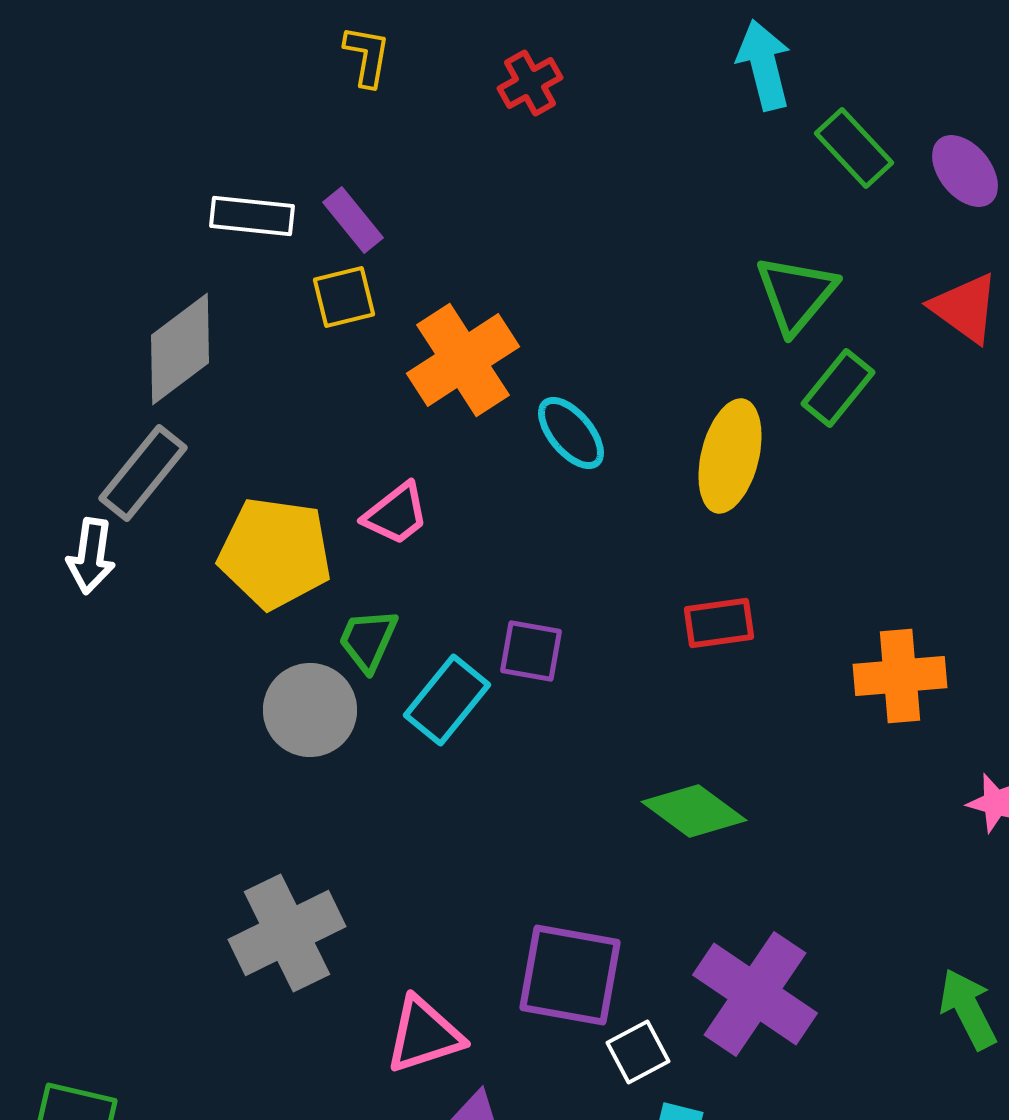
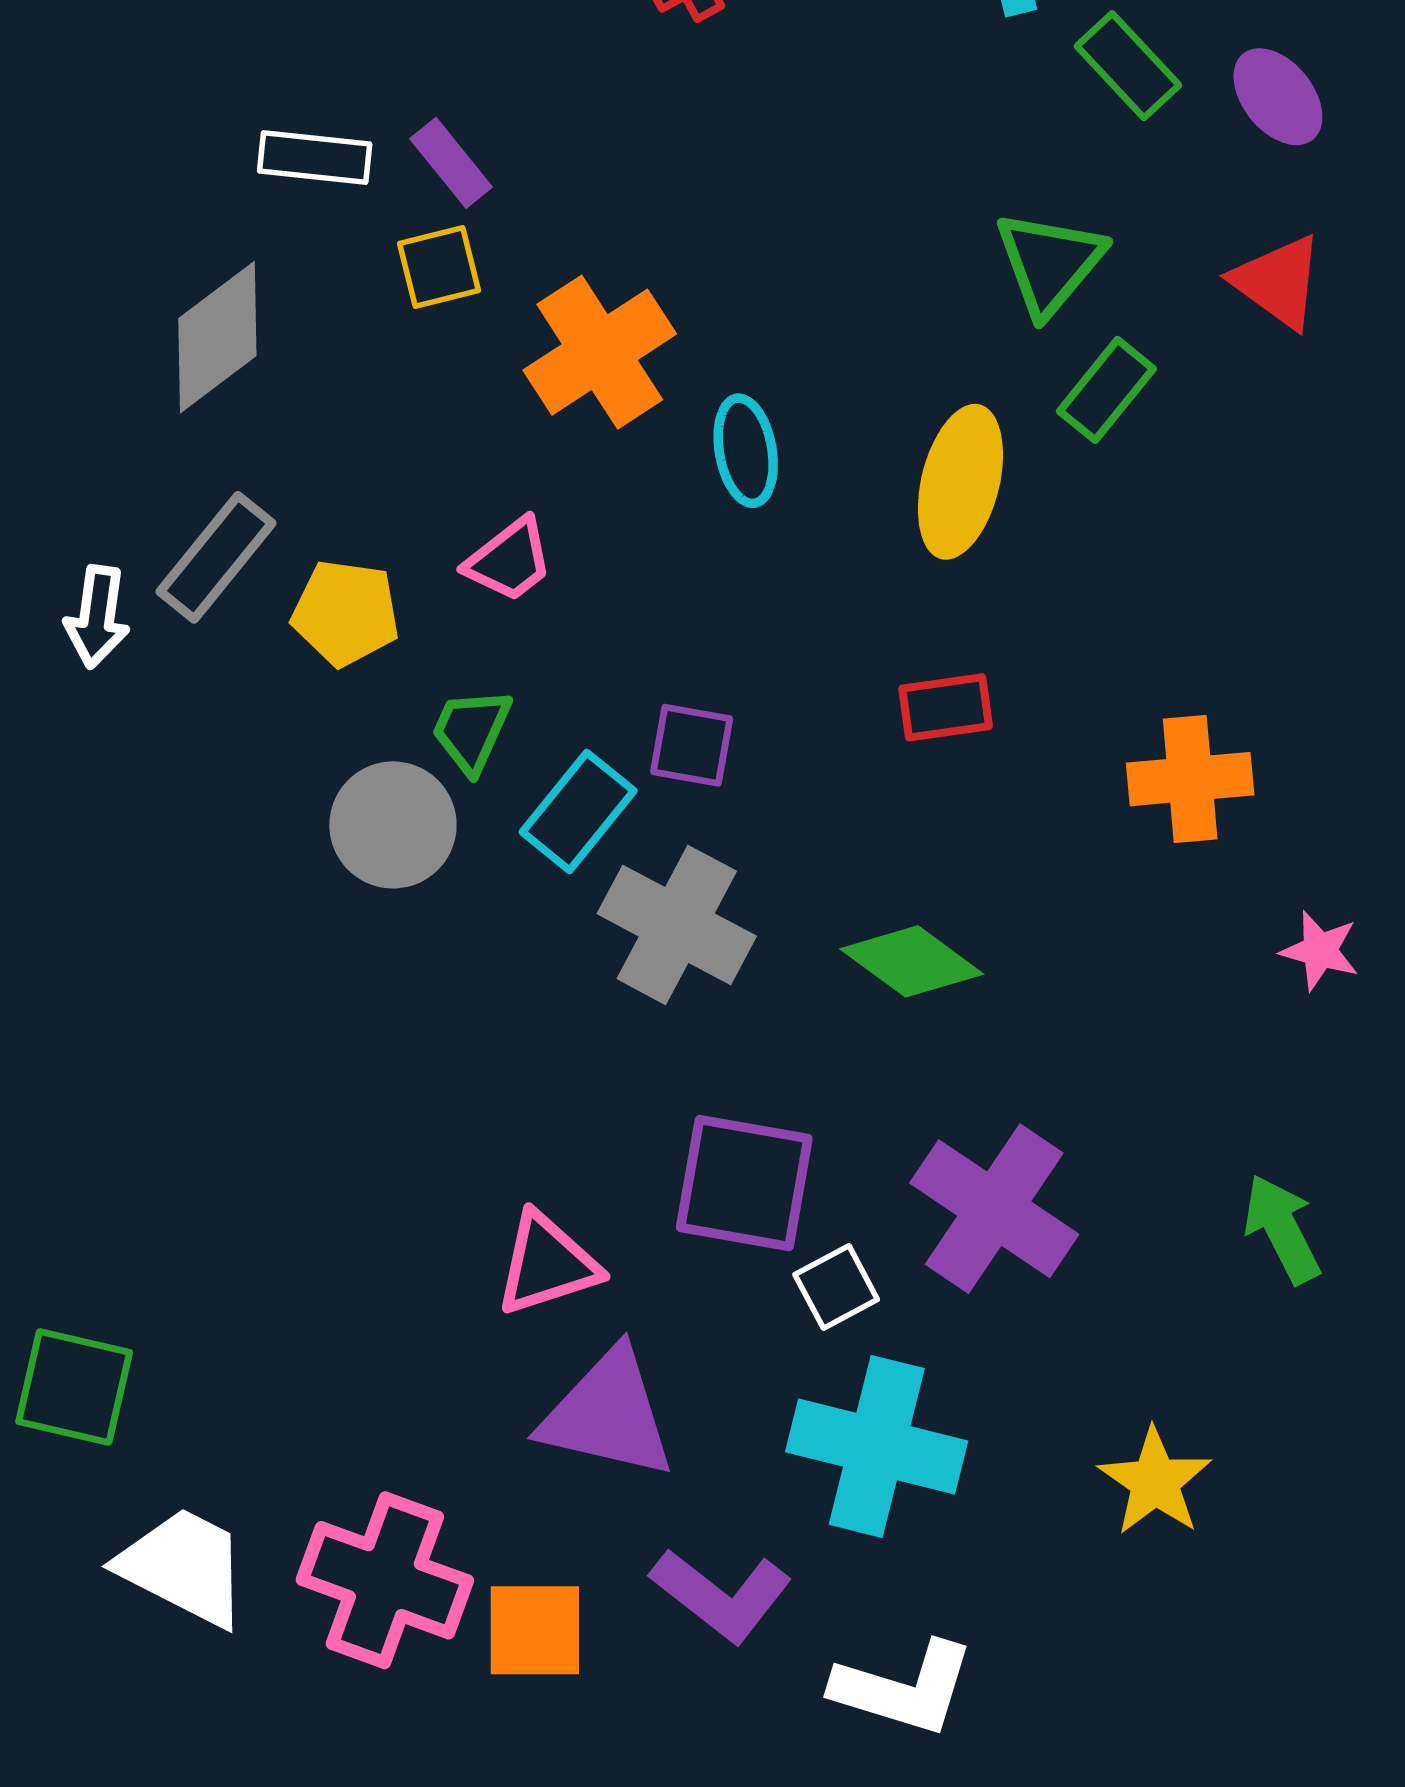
cyan ellipse: (571, 433) -> (746, 451), turned 30
gray rectangle: (143, 473) -> (216, 557), moved
yellow pentagon: (275, 553) -> (346, 613), size x0.7
gray cross: (287, 933) -> (677, 925), moved, turned -36

